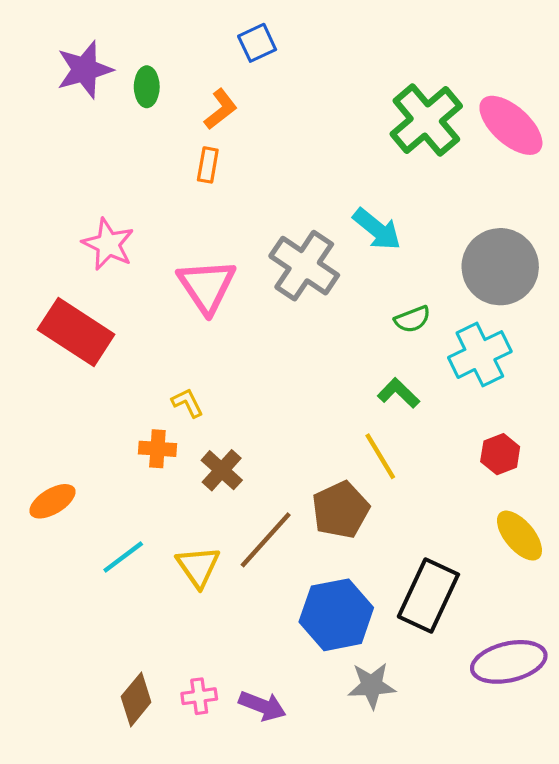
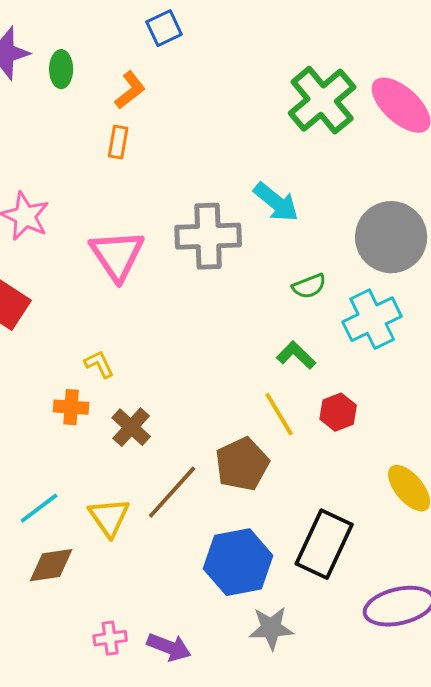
gray cross: (304, 266) -> (208, 236), turned -36
red hexagon: (500, 454) -> (338, 412), moved
brown diamond: (136, 699) -> (51, 565), moved, turned 42

